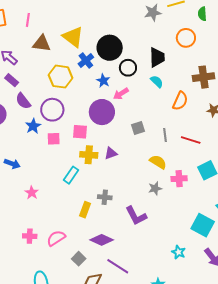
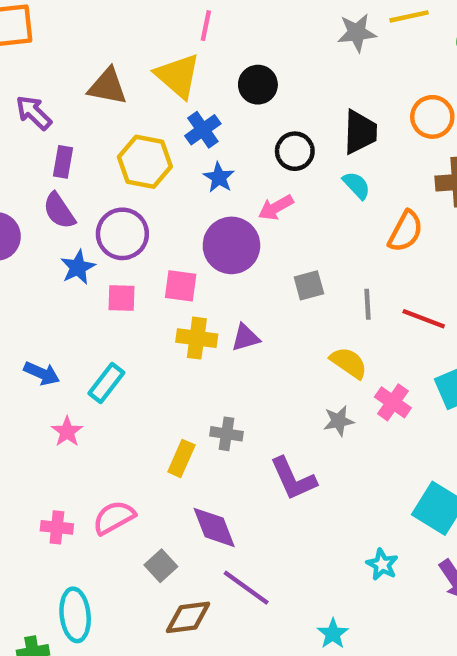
pink line: (28, 20) -> (206, 26), moved
orange circle: (186, 38) -> (432, 117), moved
black circle: (110, 48) -> (258, 85), moved, size x0.7
purple rectangle: (12, 80) -> (63, 162), moved, turned 56
blue star: (103, 81) -> (219, 178), moved
blue arrow: (12, 164) -> (42, 373), moved
cyan rectangle: (71, 175) -> (106, 383), moved
pink cross: (179, 179) -> (393, 402), turned 35
pink star: (32, 193) -> (67, 432), moved
pink cross: (30, 236) -> (57, 527), moved
purple diamond: (102, 240) -> (214, 527), turned 40

